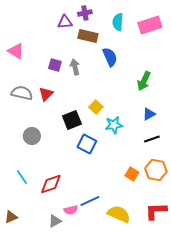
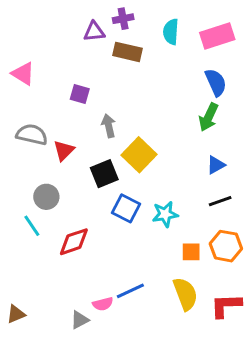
blue semicircle: (110, 57) -> (216, 82), moved
gray arrow: (75, 67) -> (109, 126), moved
red triangle: (46, 94) -> (64, 150), moved
yellow square: (96, 107) -> (139, 155), size x1.6
cyan star: (114, 125) -> (165, 214), moved
orange square: (132, 174) -> (191, 252), turned -32
cyan line: (22, 177) -> (32, 226), moved
red diamond: (51, 184) -> (74, 242), moved
yellow semicircle: (119, 214) -> (185, 294), moved, turned 45

